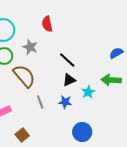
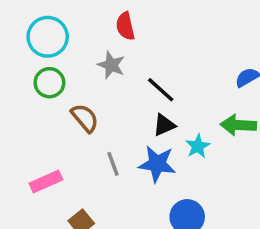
gray star: (30, 47) -> (111, 65), moved
brown semicircle: (24, 76) -> (85, 118), size x0.7
blue star: (65, 102) -> (157, 164), size x1.5

